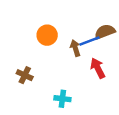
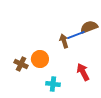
orange circle: (47, 35) -> (40, 59), moved
red arrow: (98, 68) -> (83, 72), moved

